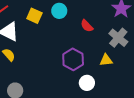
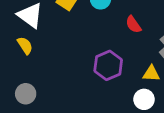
white circle: (87, 83) -> (144, 99), moved

